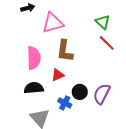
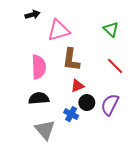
red line: (107, 43) -> (115, 66), moved
red triangle: (58, 75) -> (77, 86), moved

